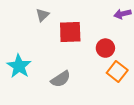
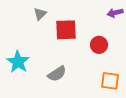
orange square: (117, 72) -> (110, 81), moved, turned -30

